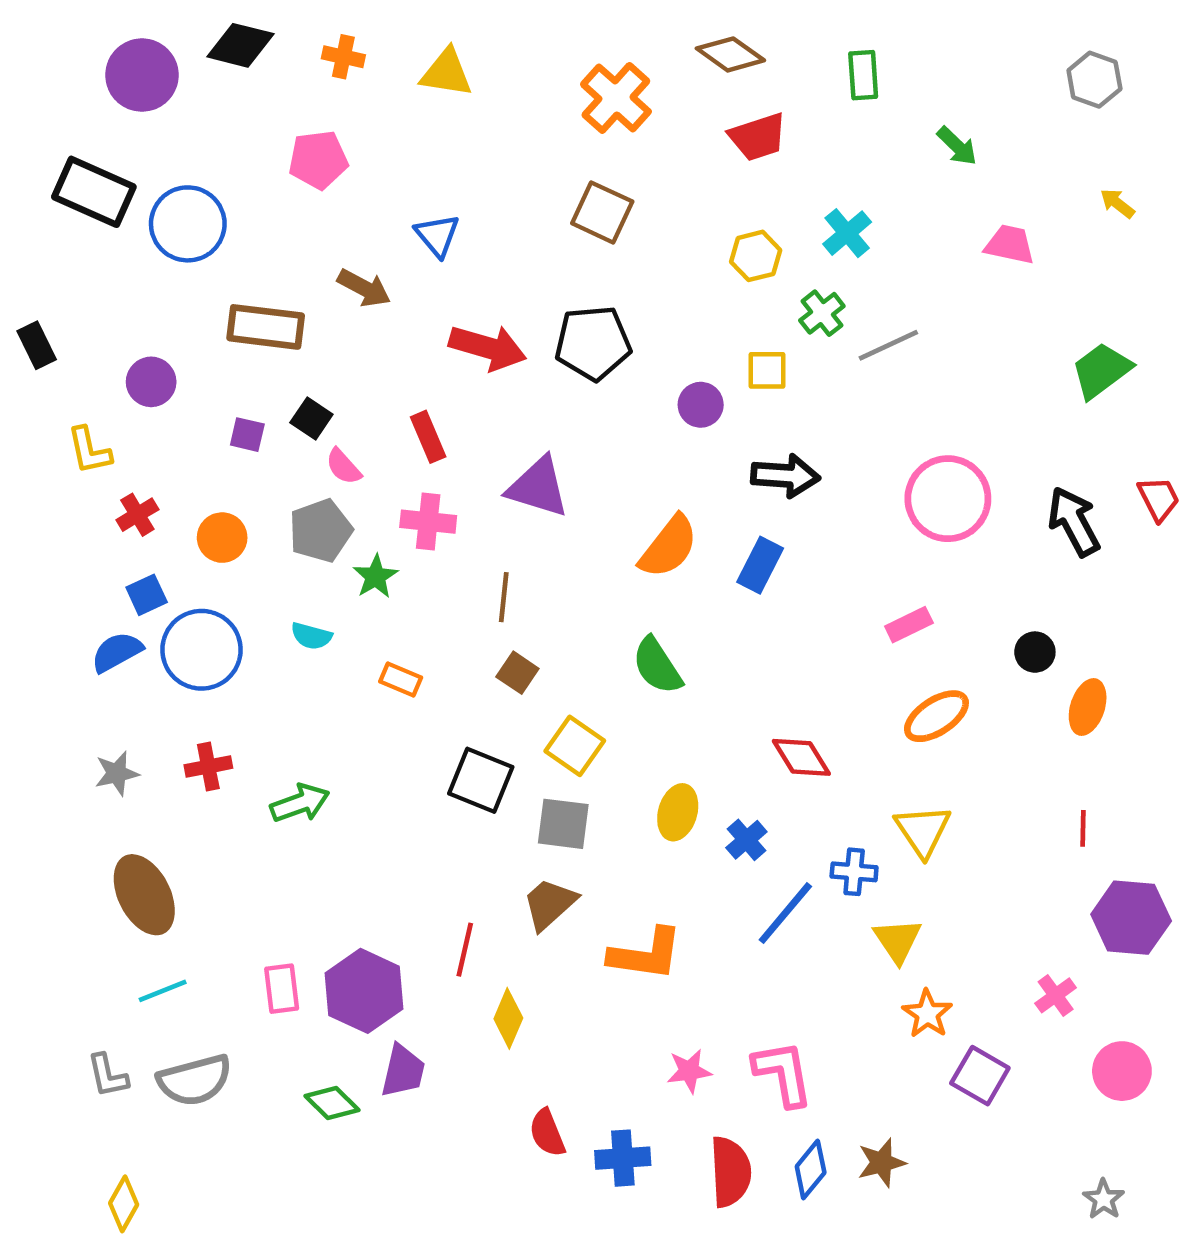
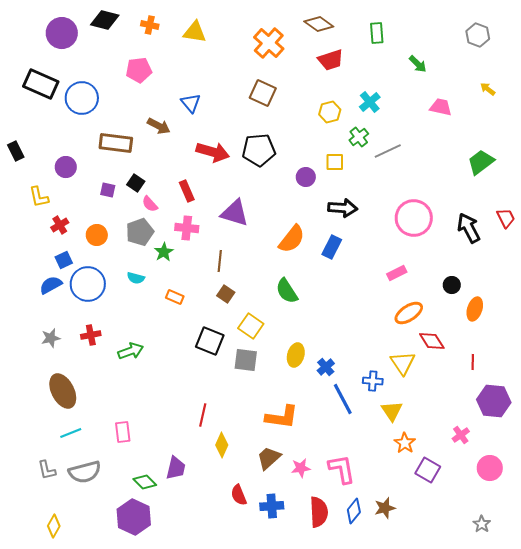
red diamond: (801, 757) -> (432, 341), moved
brown trapezoid: (550, 904) -> (269, 458), moved
blue line: (785, 913) -> (343, 399), turned -68
purple hexagon: (364, 991) -> (134, 517), moved

